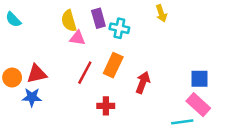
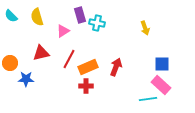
yellow arrow: (161, 13) -> (145, 28), moved
yellow semicircle: (69, 21) -> (37, 17), moved
pink triangle: (77, 38) -> (63, 31), turned -40
orange rectangle: (113, 65) -> (88, 67), moved, turned 42
red triangle: (37, 74) -> (41, 53), moved

